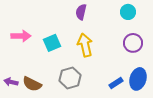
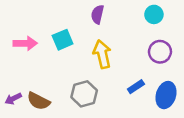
cyan square: (52, 43) -> (63, 40), moved
purple arrow: (11, 82) -> (13, 99), turned -40
blue rectangle: (116, 83) -> (136, 87), moved

